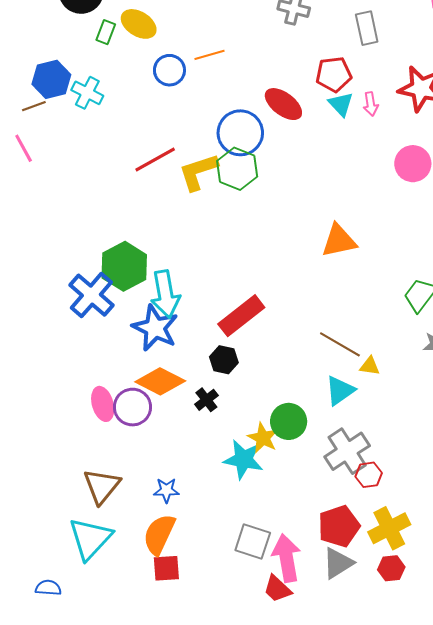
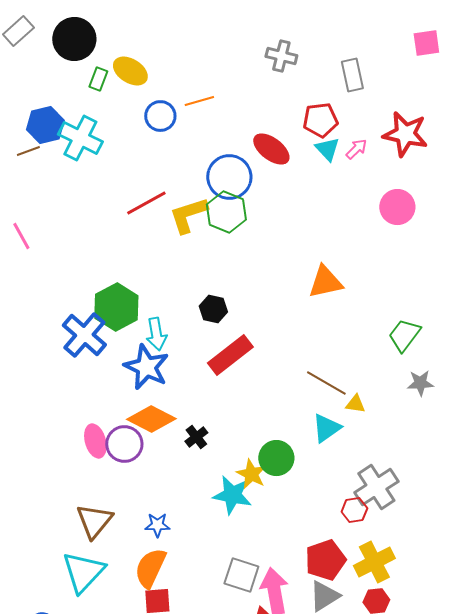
cyan cross: (87, 93) -> (80, 138), size x1.4
pink arrow: (371, 104) -> (356, 149), turned -125
pink line: (24, 148) -> (21, 236), moved
cyan arrow: (165, 294) -> (156, 334), size x0.7
black hexagon: (224, 360) -> (213, 309), moved
gray cross: (347, 451) -> (376, 487), moved

